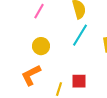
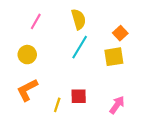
yellow circle: (41, 46) -> (27, 55), moved

